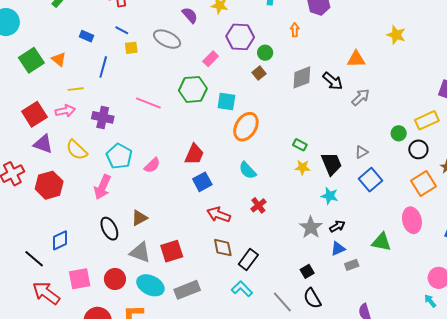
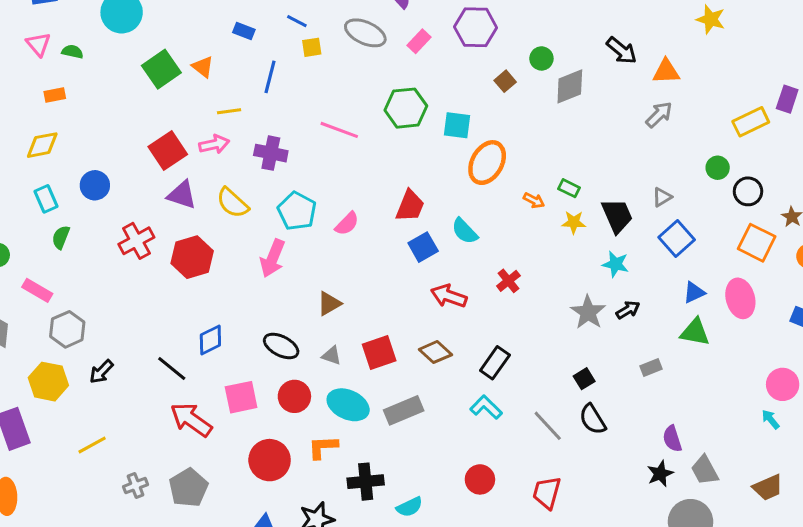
orange arrow: (295, 30) -> (534, 200), moved, turned 120
green circle: (265, 53) -> (541, 58), moved
pink rectangle: (211, 59) -> (419, 41), moved
orange triangle: (356, 59) -> (666, 71), moved
black arrow: (333, 81) -> (622, 51), moved
yellow rectangle: (427, 120) -> (751, 122), moved
cyan semicircle: (247, 170) -> (465, 231), moved
orange square: (423, 184) -> (757, 243), turned -30
black ellipse: (109, 229) -> (281, 346), moved, turned -35
brown diamond: (223, 248) -> (435, 352), moved, turned -35
blue triangle: (338, 249) -> (694, 292), moved
gray triangle: (140, 252) -> (332, 356), size x0.6

